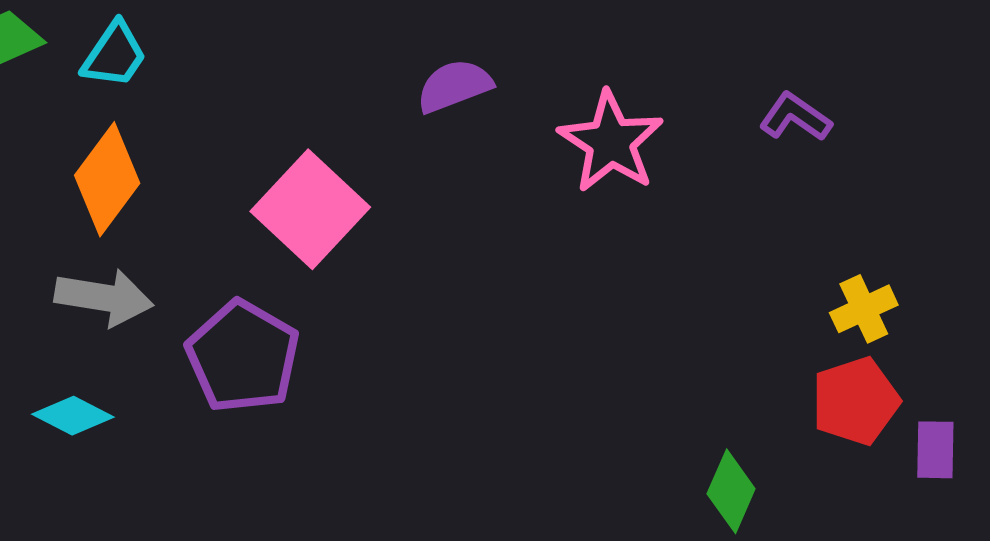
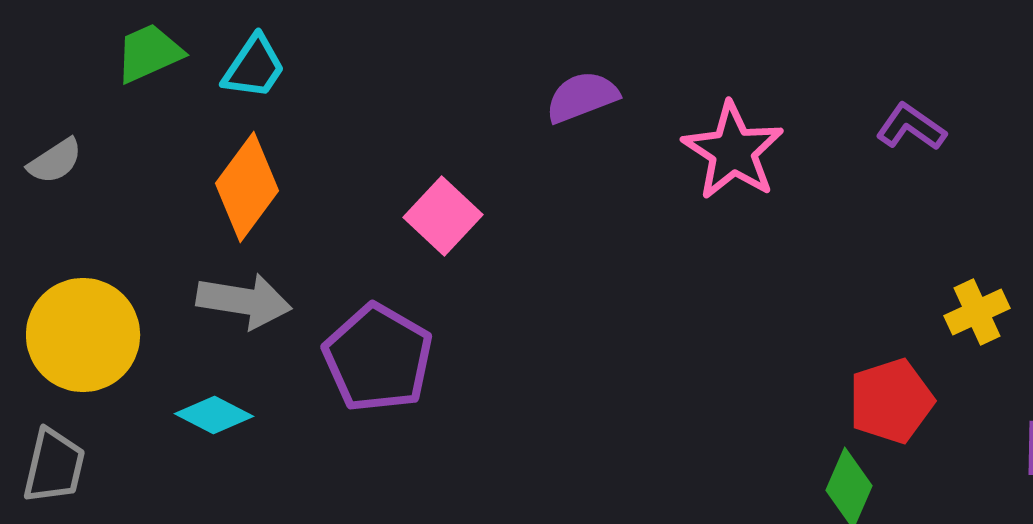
pink square: (310, 209) -> (443, 216), size x0.7
red pentagon: (855, 401) -> (891, 401), moved

